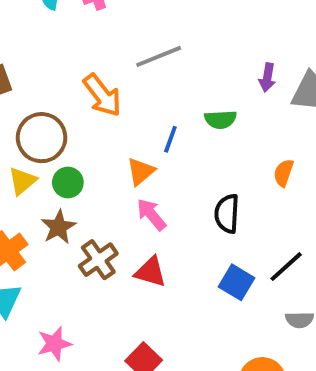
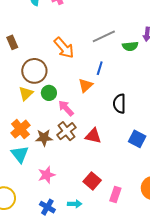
gray line: (159, 56) -> (104, 36), moved
green semicircle: (220, 120) -> (130, 46), moved
pink arrow: (151, 214) -> (66, 108), moved
black semicircle: (227, 214) -> (119, 104), moved
brown star: (59, 227) -> (44, 138), moved, turned 30

